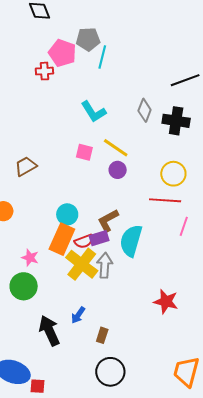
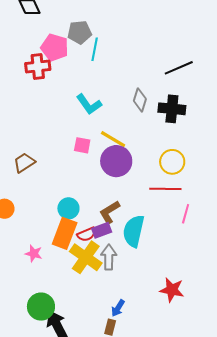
red cross: (44, 71) -> (38, 67), size x1.4
purple circle: (118, 170) -> (116, 161), size x1.8
green circle: (24, 286) -> (41, 307), moved
blue arrow: (78, 315) -> (118, 308), moved

